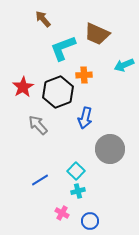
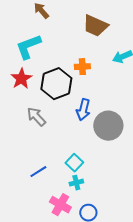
cyan L-shape: (63, 48) -> (28, 47), moved
gray circle: (110, 149) -> (108, 126), moved
pink cross: (62, 213) -> (60, 205), size x1.5

